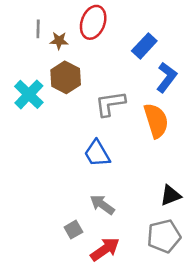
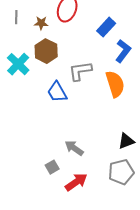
gray line: (38, 29) -> (16, 17), moved
blue trapezoid: (97, 153) -> (57, 92), moved

